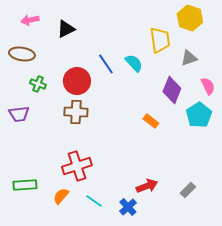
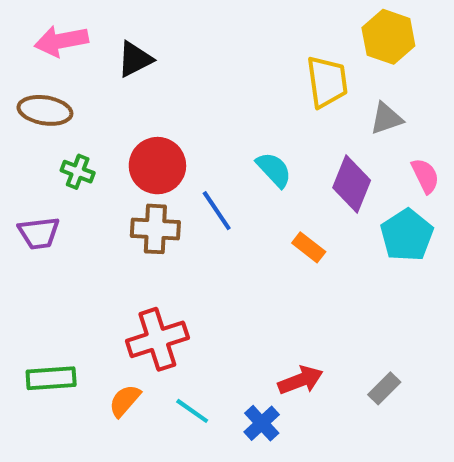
pink arrow: (30, 20) -> (61, 41), size x1.4
cyan semicircle: (134, 63) -> (274, 170), moved
blue line: (106, 64) -> (217, 211), moved

